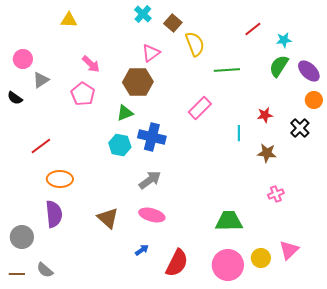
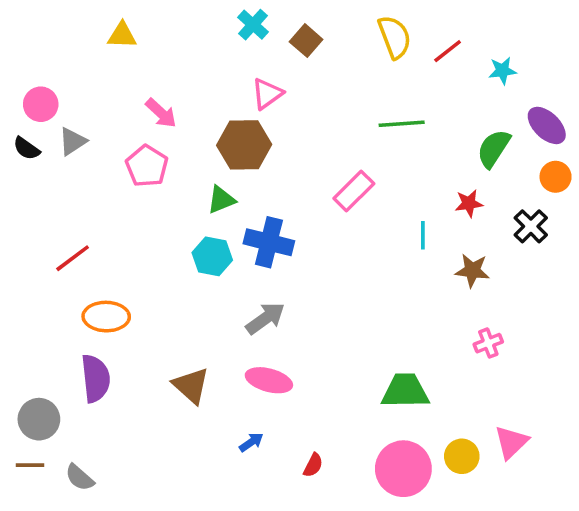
yellow semicircle: (195, 44) -> (395, 37), moved
green semicircle: (279, 66) -> (494, 148), moved
black semicircle: (15, 98) -> (27, 148), moved
red semicircle: (177, 263) -> (313, 465), size x0.5
brown line: (17, 274) -> (30, 465), moved

